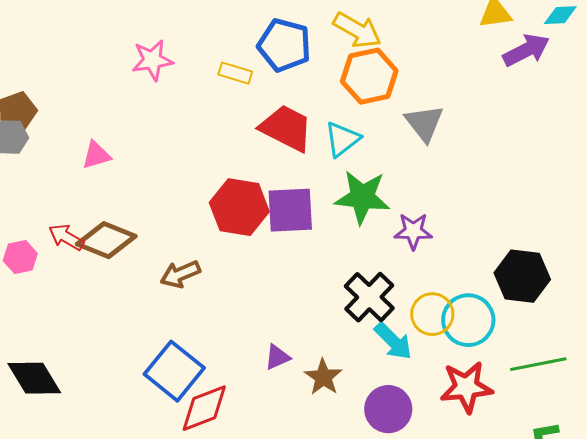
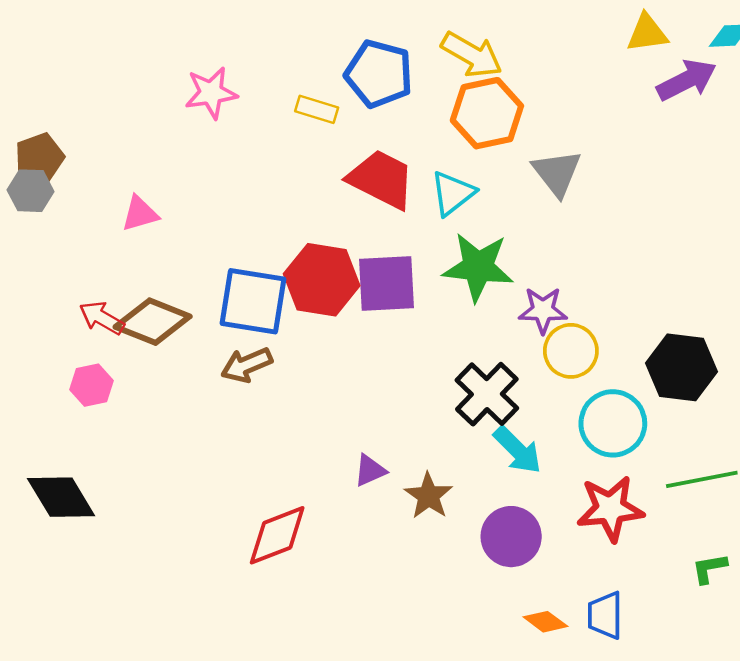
pink hexagon: (20, 257) -> (92, 385), moved
yellow circle: (432, 314) -> (571, 351), moved
blue square: (174, 371) -> (253, 301), moved, turned -30

